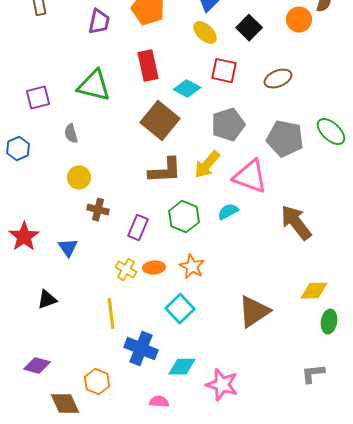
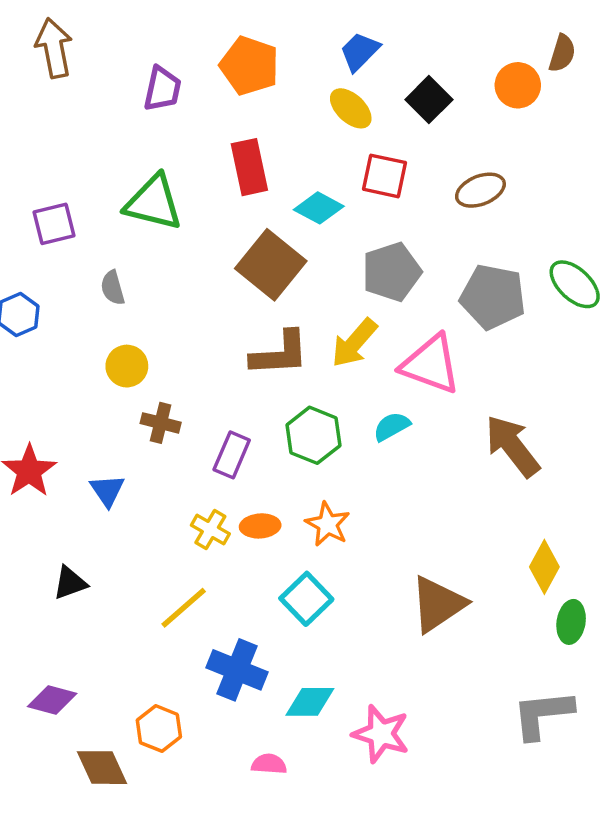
yellow diamond: (314, 291) -> (544, 567), turned -60
yellow line: (111, 314) -> (184, 608), turned 56
gray L-shape: (313, 374) -> (543, 714), size x1.5

